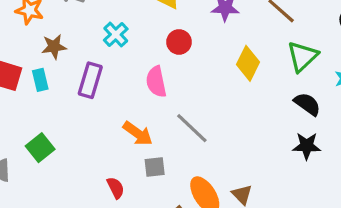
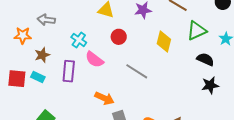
green triangle: (302, 56) -> (197, 31), turned 30
cyan rectangle: (40, 80) -> (38, 77), turned -40
pink semicircle: (156, 82) -> (94, 59), moved, turned -30
gray line: (192, 128) -> (137, 71), moved

